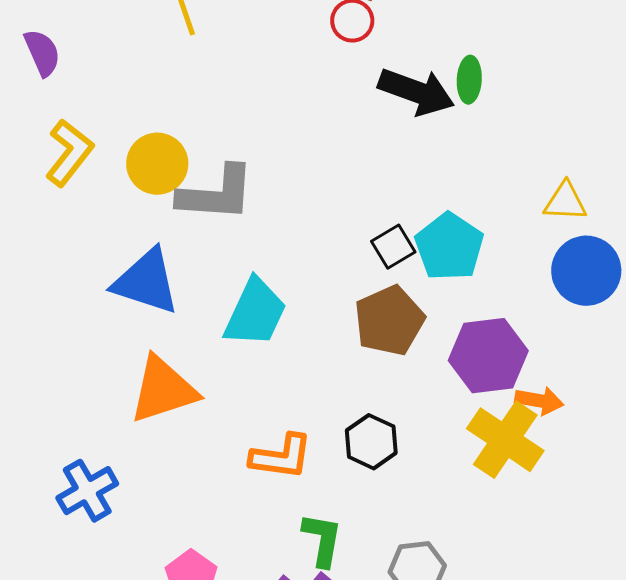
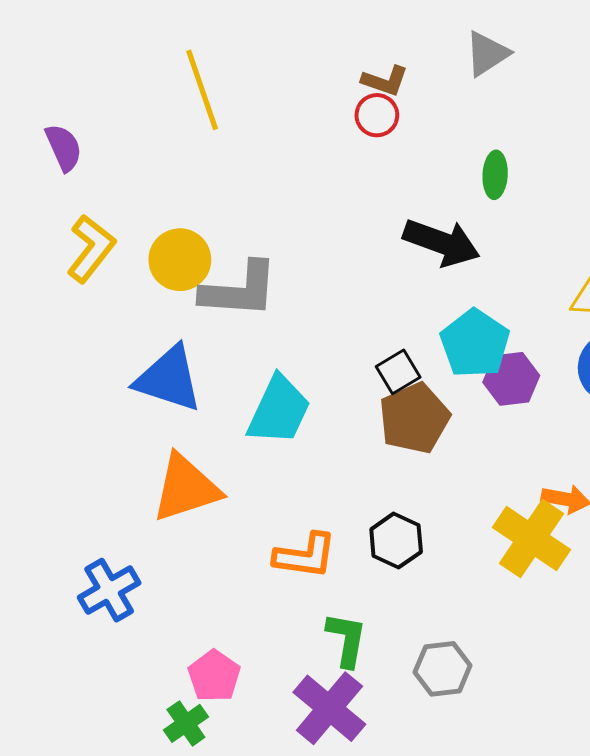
black arrow: (416, 92) -> (442, 242), moved
black square: (393, 247) -> (398, 372), moved
purple hexagon: (488, 356) -> (511, 379), moved, size x0.7

